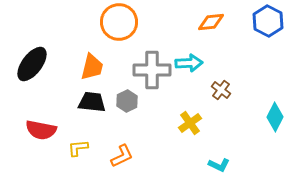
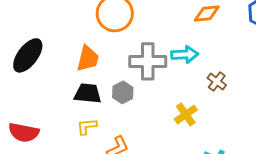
red semicircle: (41, 130) -> (24, 132), moved
yellow L-shape: (78, 148) -> (87, 126), moved

